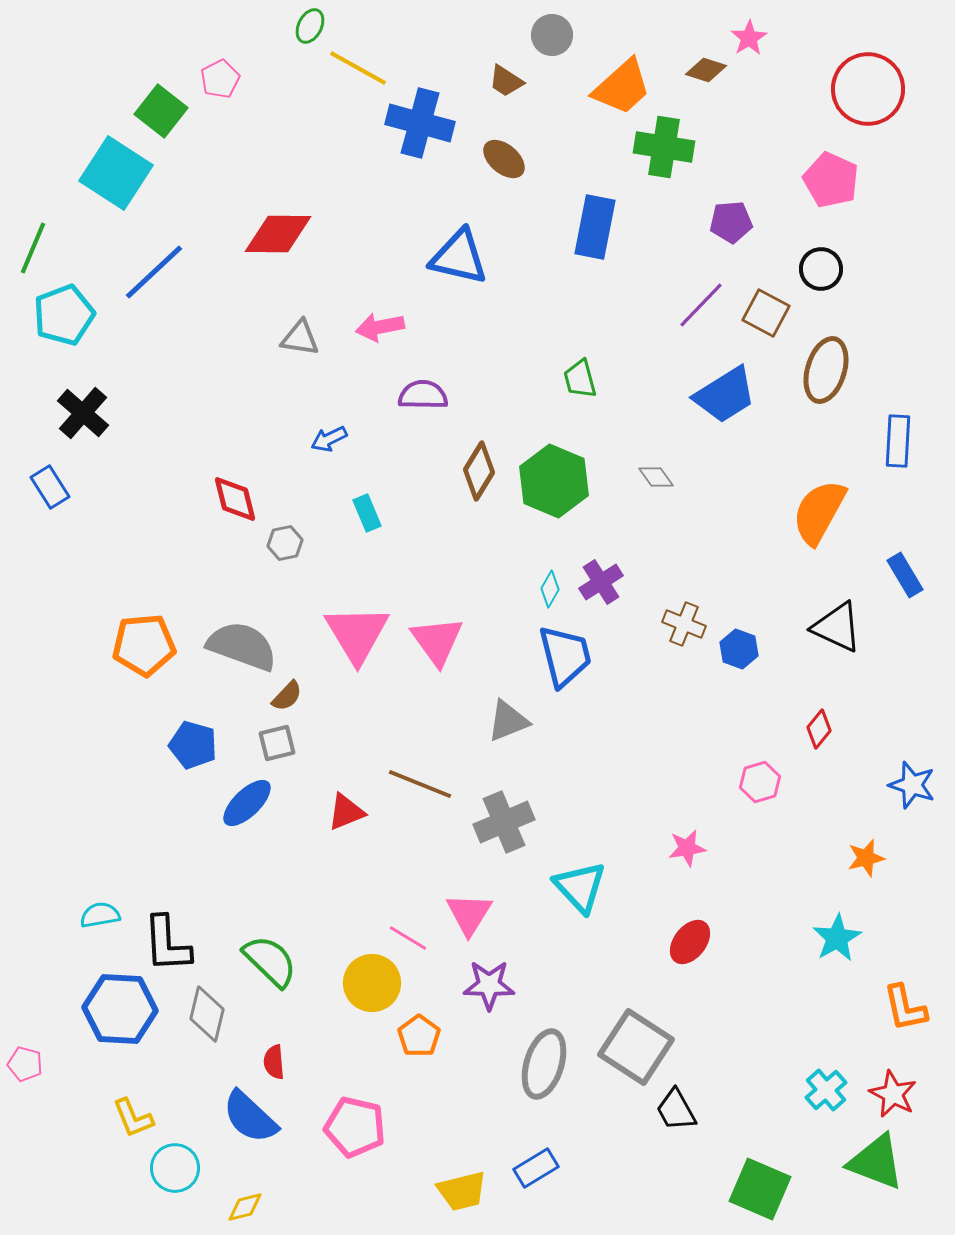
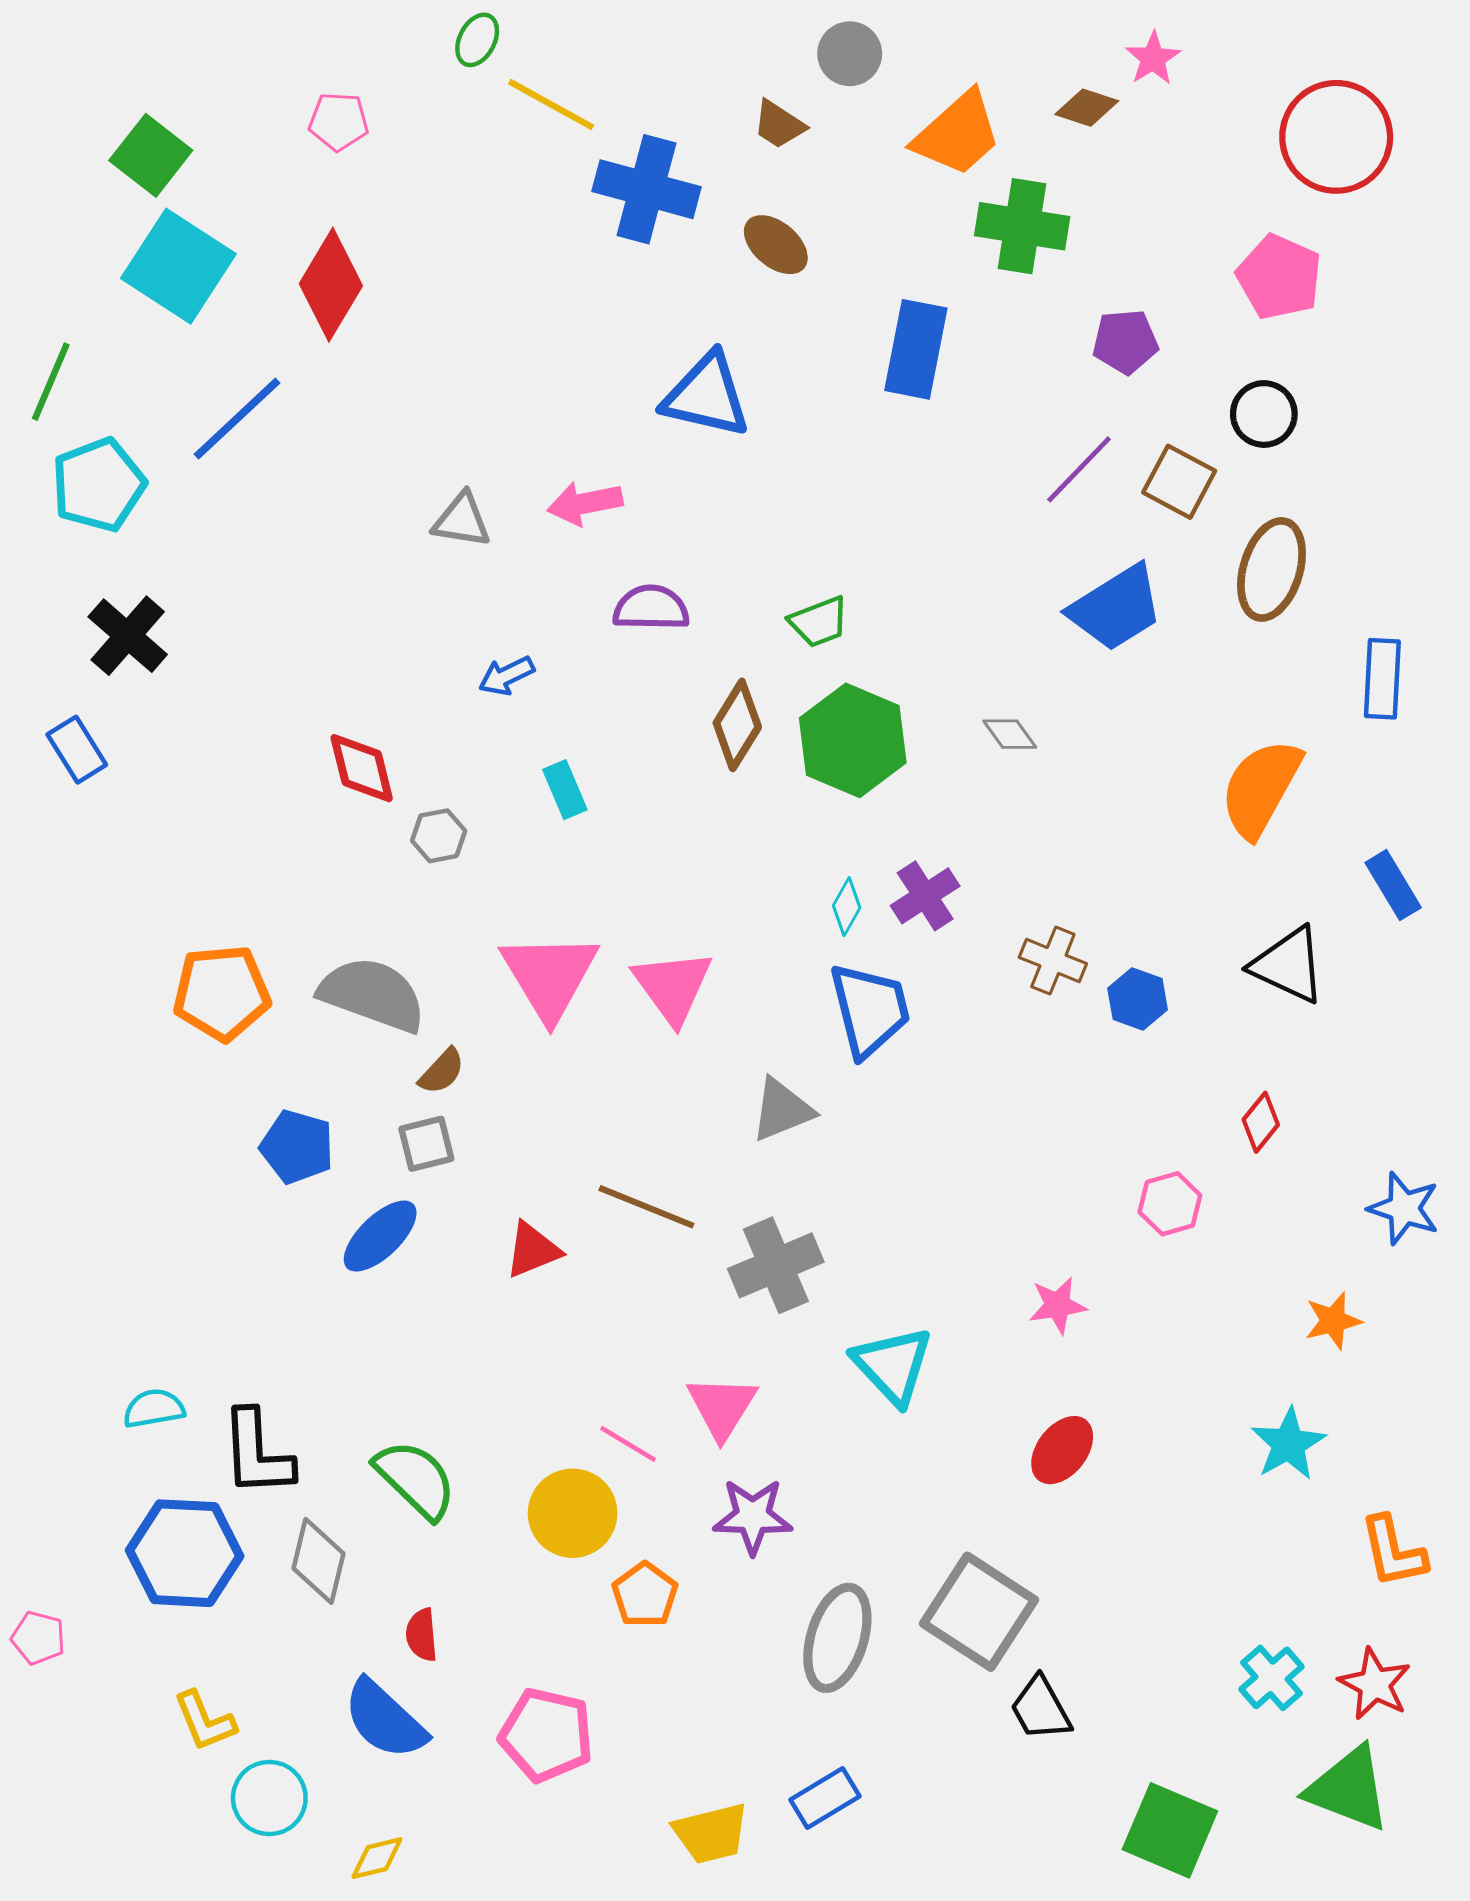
pink pentagon: (220, 79) -> (339, 121), turned 30
green square: (161, 111) -> (151, 155), moved
red diamond: (278, 234) -> (331, 285), moved, turned -60
green trapezoid: (580, 379) -> (819, 622), moved, turned -96

